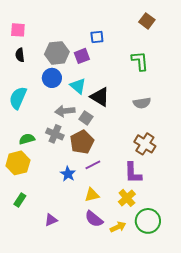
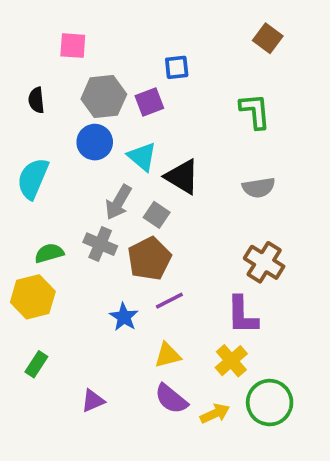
pink square: (18, 30) -> (73, 46), moved
gray arrow: (65, 111) -> (118, 202), turned -54

